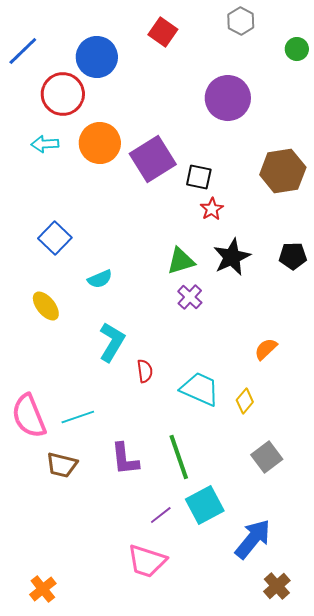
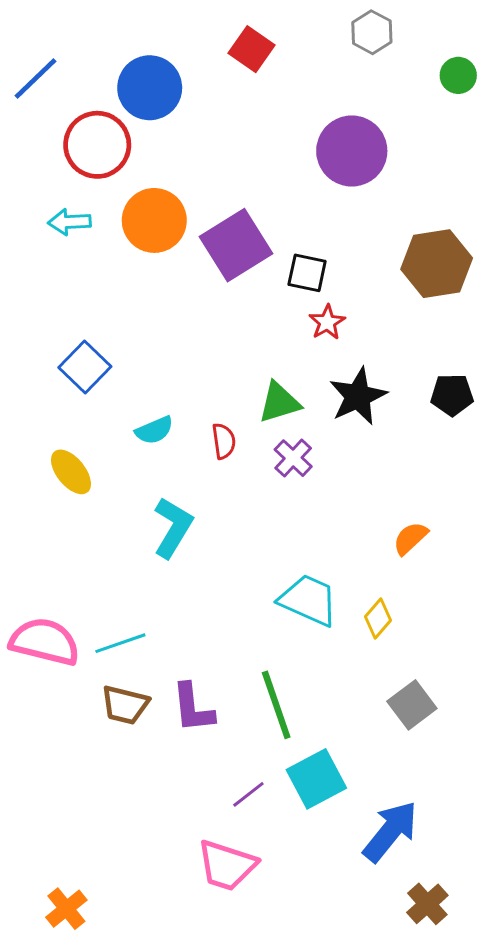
red semicircle: (145, 371) -> (224, 441), moved
pink semicircle: (29, 416) -> (45, 642), turned 126
brown trapezoid: (62, 465) -> (125, 705), moved

